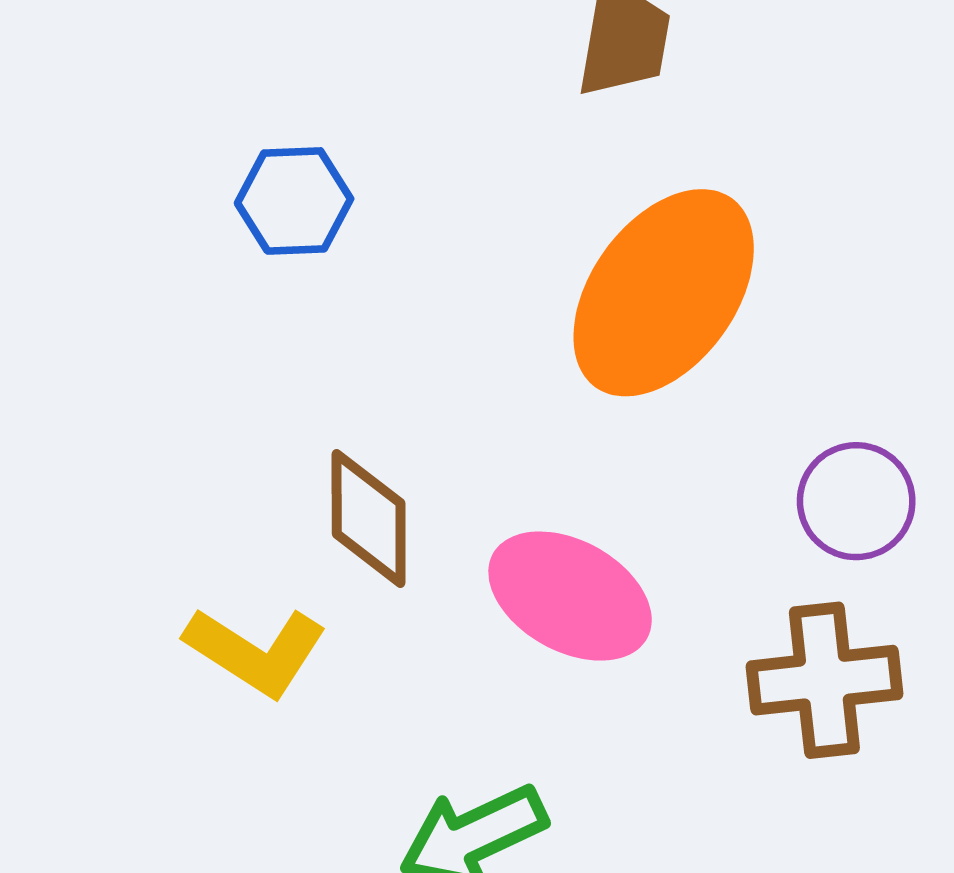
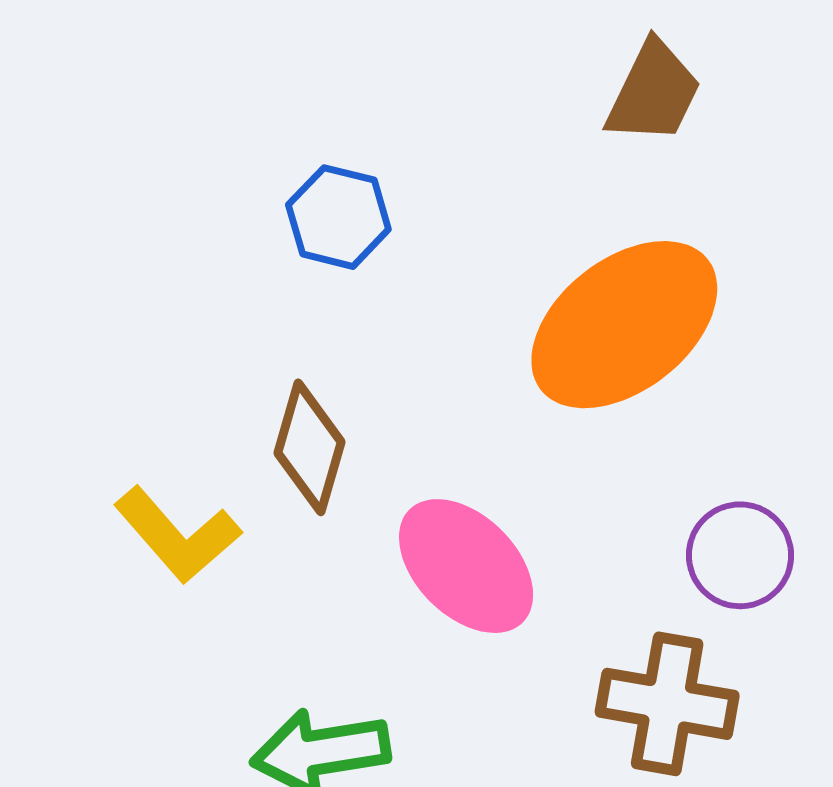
blue hexagon: (294, 201) -> (338, 217), moved

